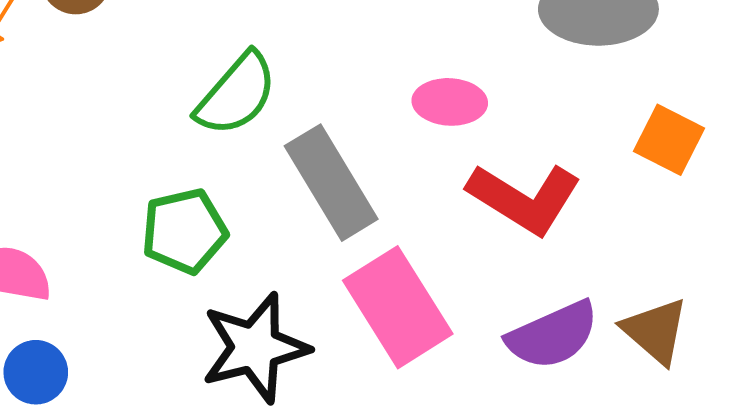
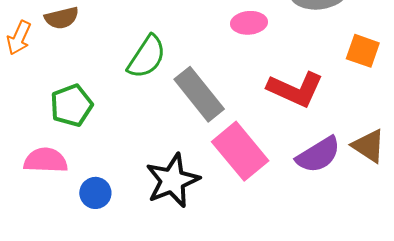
pink ellipse: (450, 102) -> (249, 23), moved
green pentagon: (184, 231) -> (71, 105), moved
blue circle: (36, 372) -> (95, 193), moved

